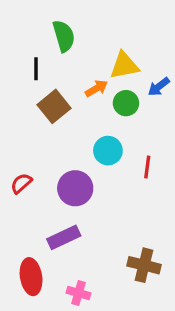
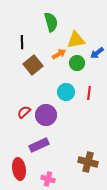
green semicircle: (64, 36) -> (51, 22), moved
red line: (147, 167) -> (89, 93), moved
red semicircle: (21, 183) -> (24, 112), moved

